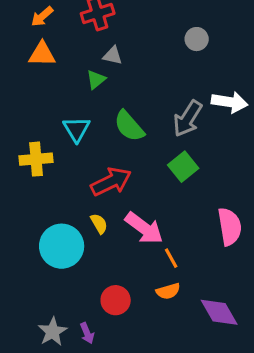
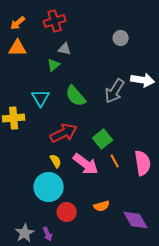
green square: (183, 167) -> (103, 139), moved
cyan circle: (62, 246) -> (49, 187), moved
orange line: (171, 258) -> (115, 161), moved

